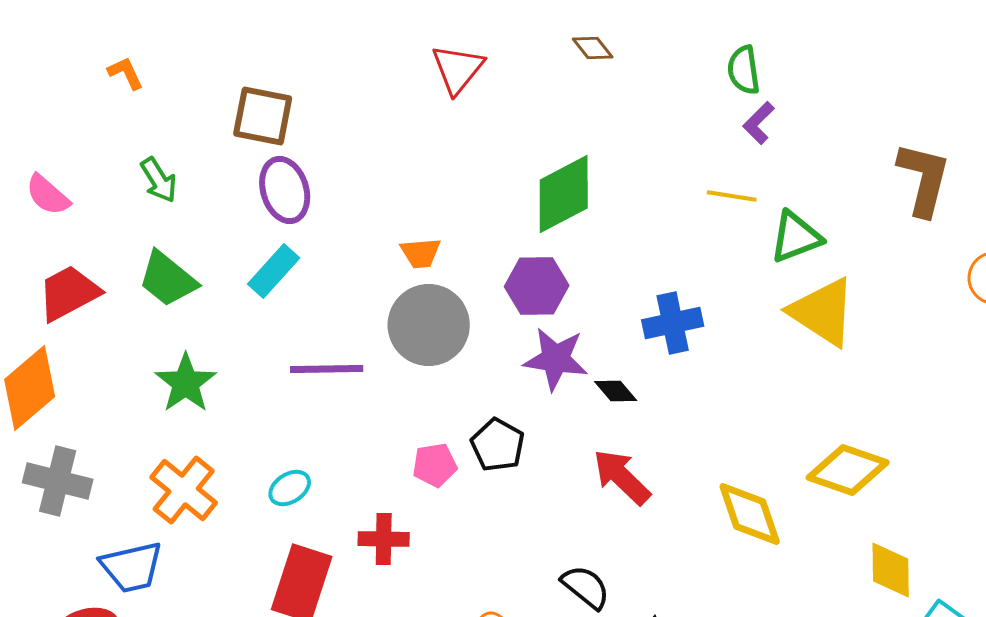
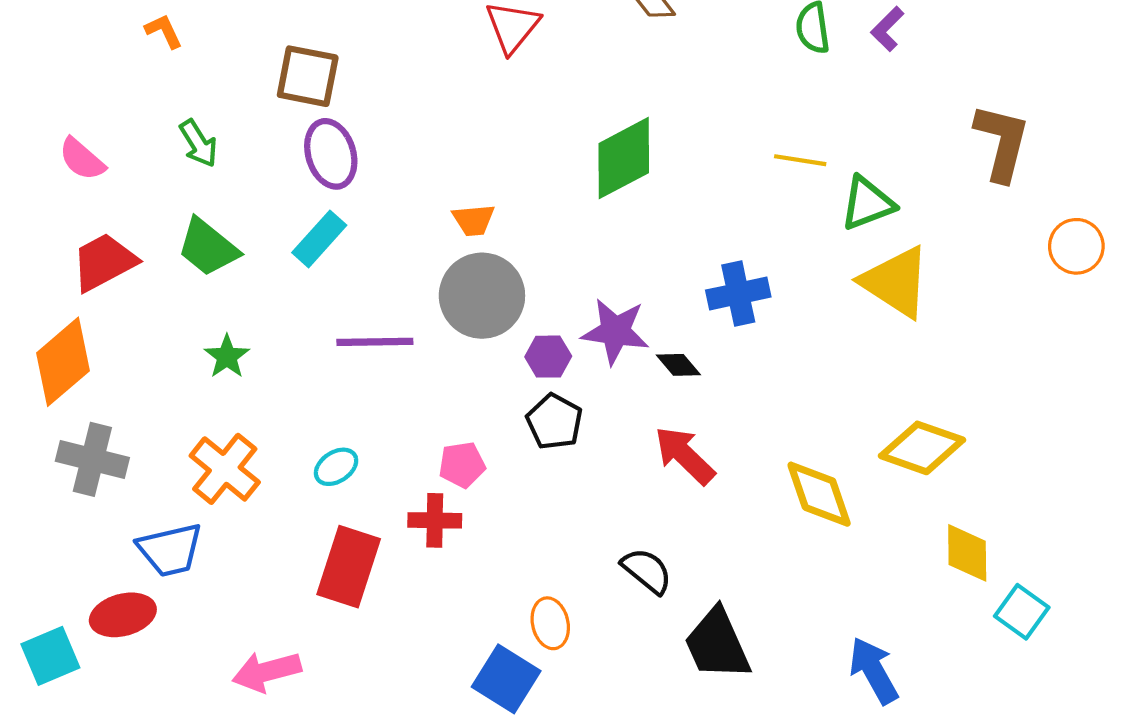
purple L-shape: (759, 123) -> (887, 29), moved
purple hexagon: (537, 286) -> (548, 357), moved, size x0.7
green star: (186, 383) -> (227, 357), size x0.7
pink pentagon: (435, 465) -> (462, 465), moved

